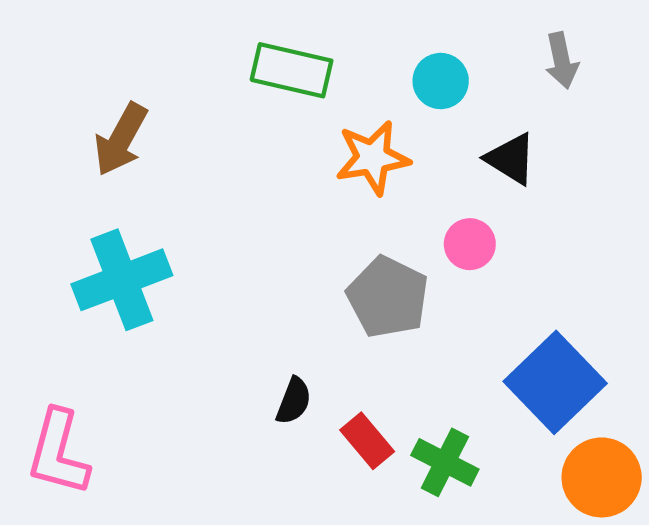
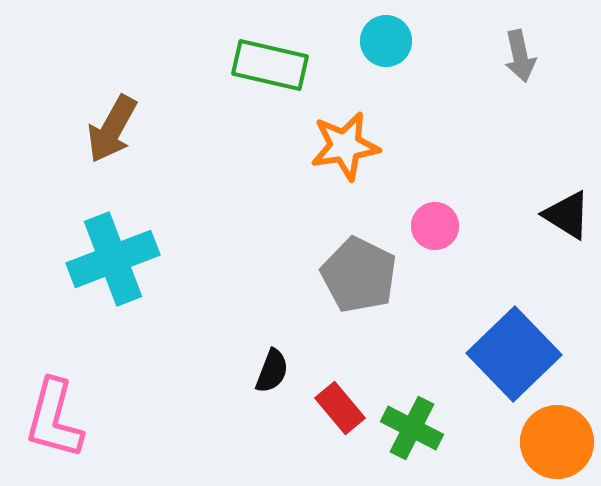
cyan circle: (441, 81) -> (386, 41), moved
black triangle: (511, 159) -> (567, 215), moved

